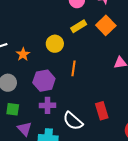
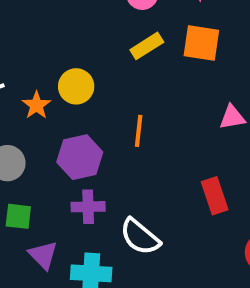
orange square: (106, 25) -> (201, 43), turned -36
yellow circle: (55, 44) -> (76, 86), moved
red rectangle: (102, 111) -> (215, 196), moved

